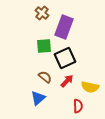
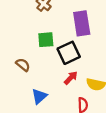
purple rectangle: (64, 27) -> (82, 23), moved, turned -30
brown semicircle: (45, 77) -> (23, 65), moved

